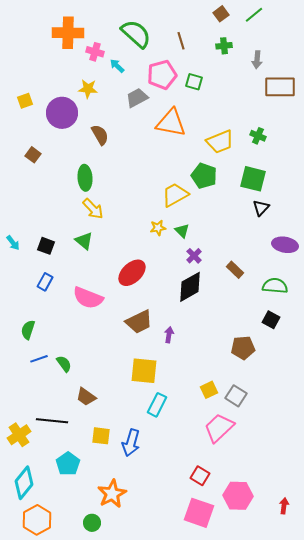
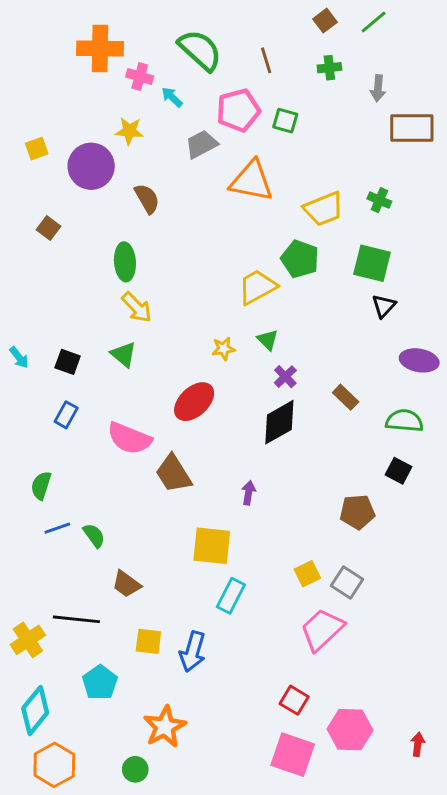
yellow star: (158, 228) -> (224, 349), moved
brown trapezoid: (139, 322) -> (173, 474), moved, turned 84

